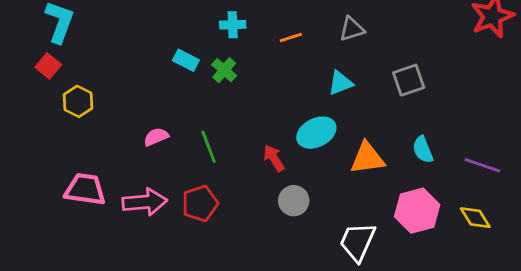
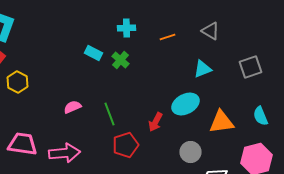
gray triangle: (352, 29) -> (210, 31), turned 48
red arrow: (274, 158) -> (156, 122), turned -120
gray circle: (294, 201) -> (190, 152), moved
red pentagon: (200, 203) -> (126, 145), moved

